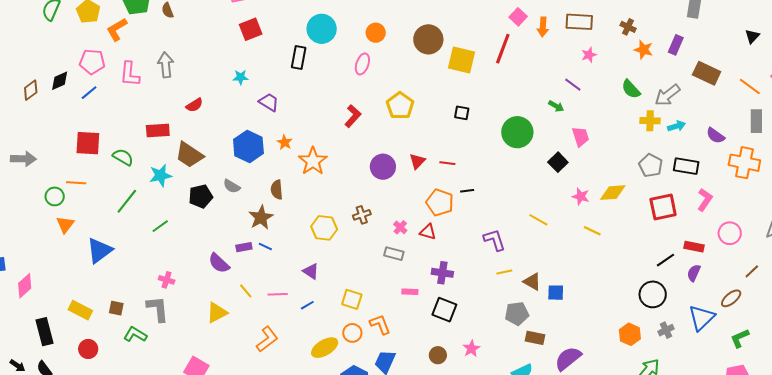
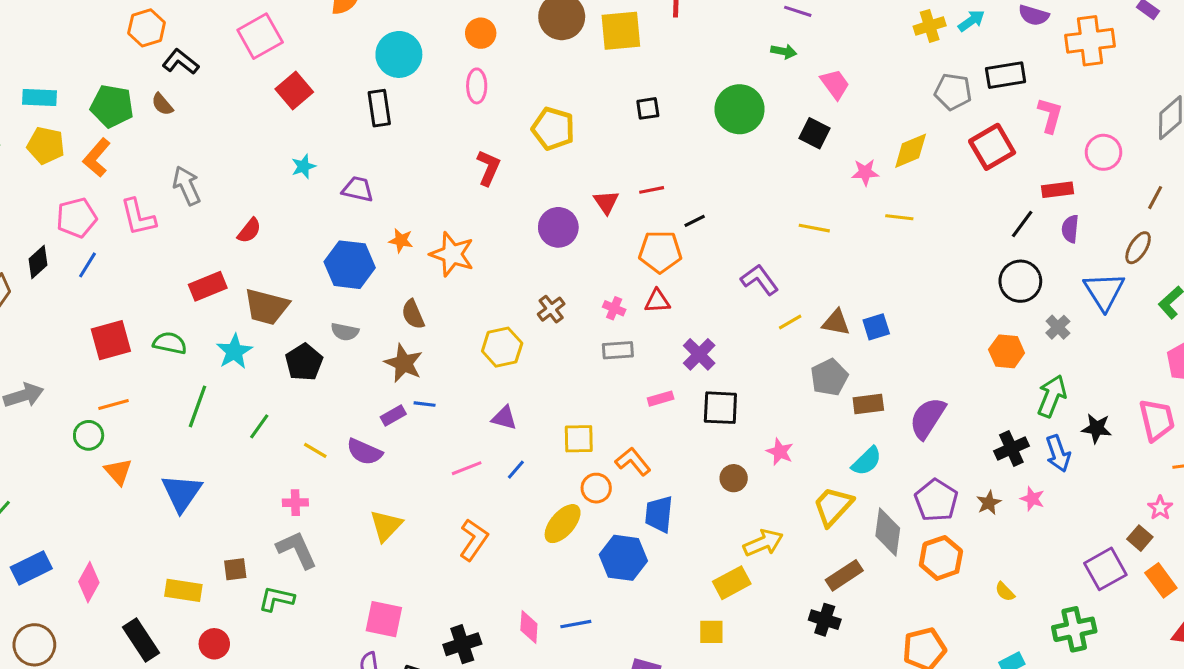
purple cross: (442, 273) -> (699, 354), turned -35
yellow line: (246, 291) -> (315, 450), moved

